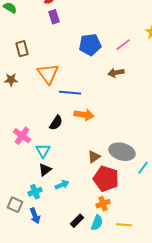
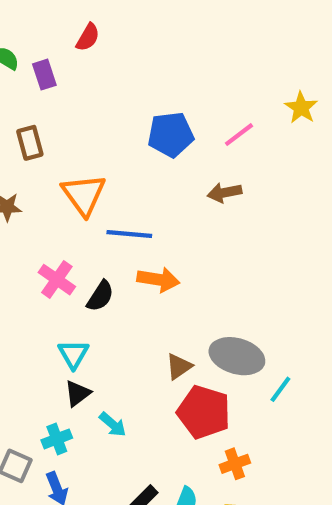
purple rectangle: (54, 17) -> (44, 75), moved
pink cross: (22, 136) -> (57, 280), moved
cyan arrow: (62, 185) -> (113, 424), turned 64
orange cross: (103, 204) -> (235, 464), moved

